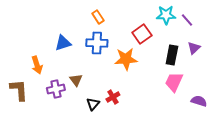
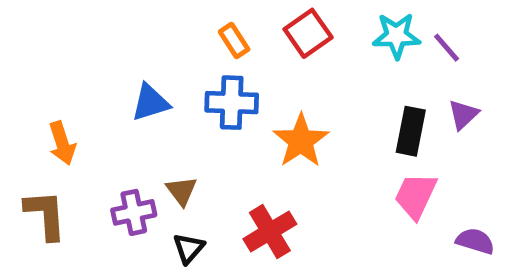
red square: (142, 34) -> (308, 33), moved
orange star: (126, 59) -> (301, 141), turned -30
orange arrow: (37, 65) -> (62, 143), moved
red cross: (113, 97) -> (270, 232), size x1.5
black triangle: (93, 104) -> (189, 248), moved

